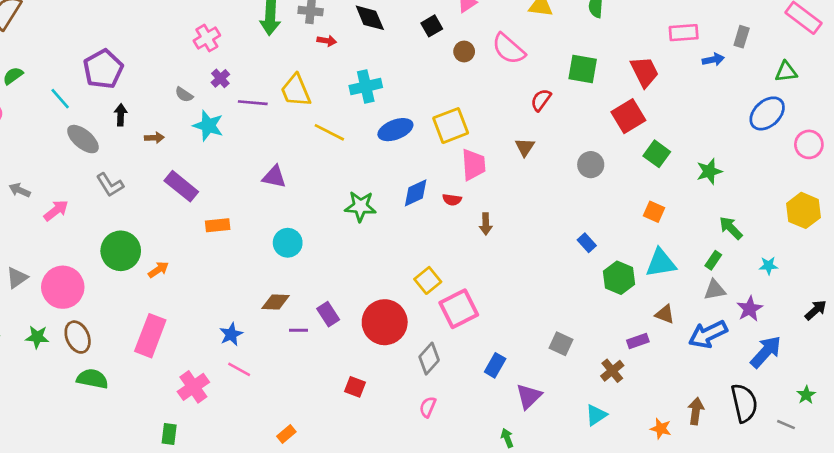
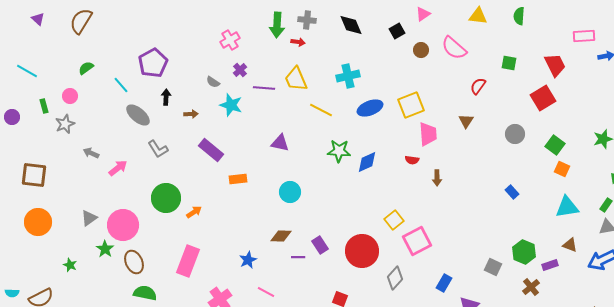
red arrow: (327, 41) -> (298, 42), moved
green square: (583, 69) -> (509, 63), size x0.7
green square: (657, 154) -> (555, 145), moved
blue diamond: (416, 193) -> (367, 162), moved
green star: (360, 206) -> (339, 151), moved
green hexagon: (619, 278) -> (524, 252), moved
green star: (37, 337) -> (105, 249), moved, turned 30
pink line: (239, 369) -> (266, 292), moved

